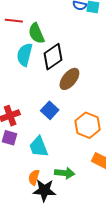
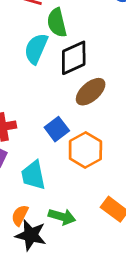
orange hexagon: (88, 125) -> (85, 150), moved

